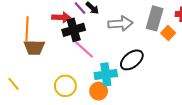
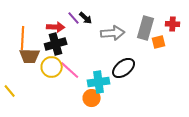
black cross: (74, 30) -> (56, 44), moved
orange square: (168, 33) -> (159, 42), turned 32
pink line: (84, 50) -> (70, 70), moved
yellow circle: (65, 86) -> (52, 67), moved

